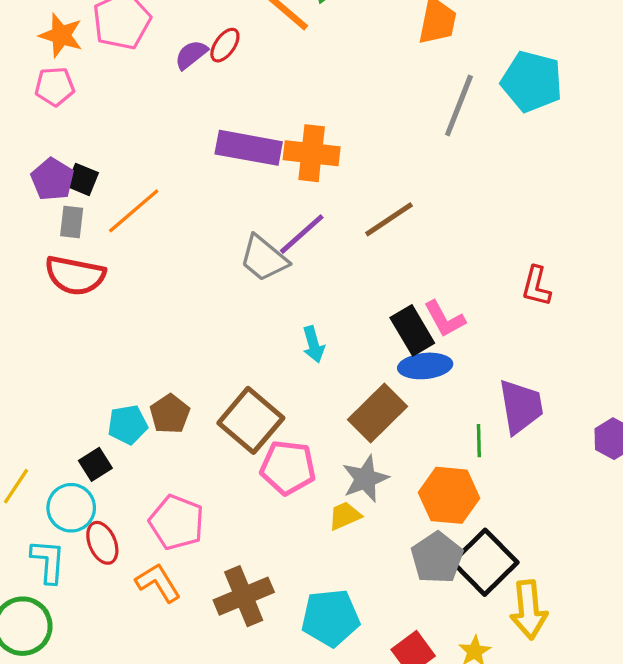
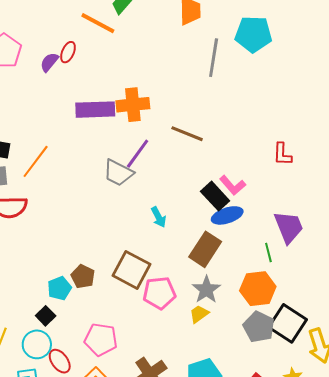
brown line: (389, 219) -> (187, 134), turned 68

